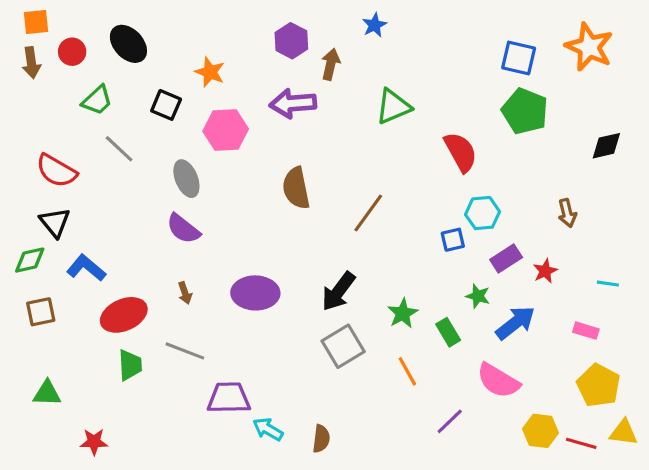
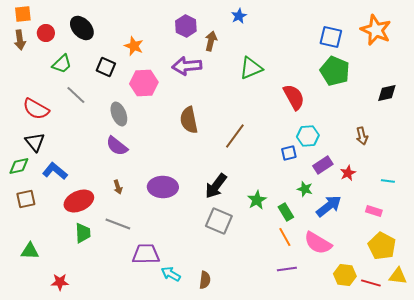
gray square: (343, 346) -> (219, 221), turned -36
orange line: (407, 371) -> (285, 237), moved
purple line: (450, 421) -> (287, 269), turned 36

